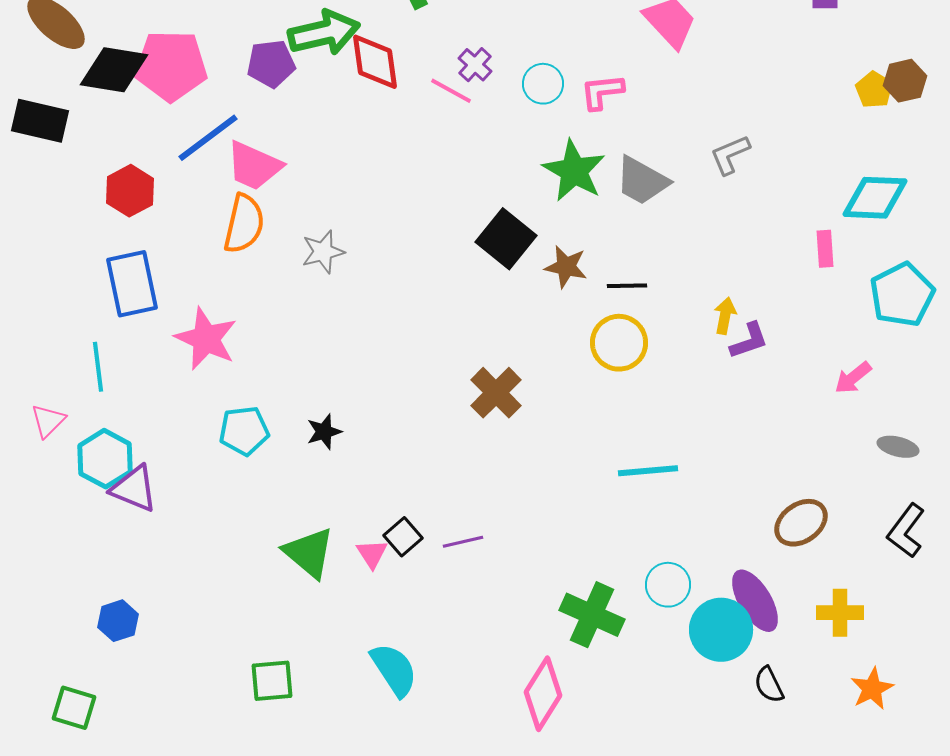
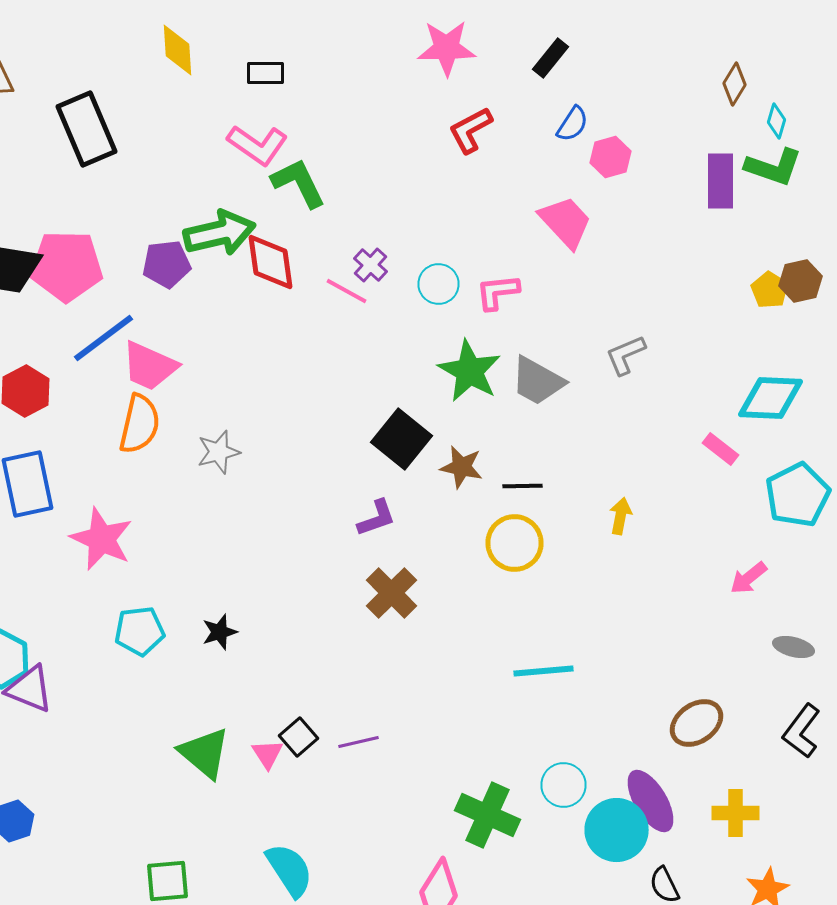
pink rectangle: (825, 249) -> (720, 449), turned -48
purple L-shape: (749, 341) -> (376, 518), moved

